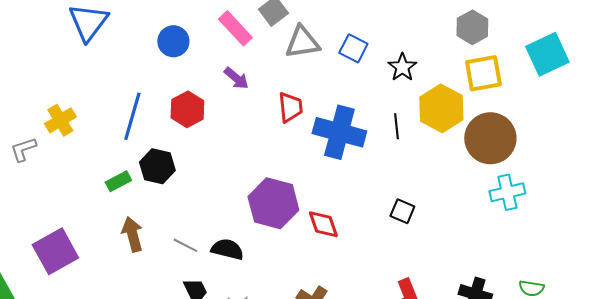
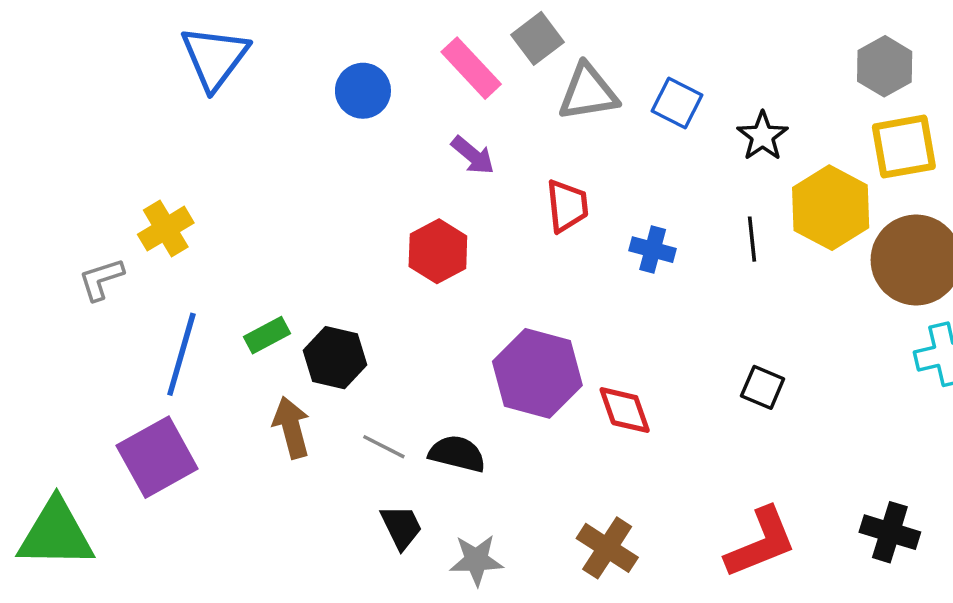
red hexagon: (187, 109) -> (438, 251), moved
blue line: (132, 116) -> (181, 354), moved
blue cross: (339, 132) -> (653, 250), size x0.5
black hexagon: (157, 166) -> (335, 358), moved

